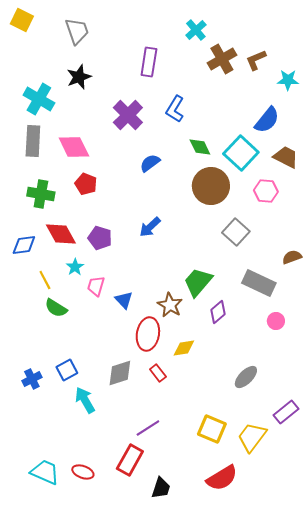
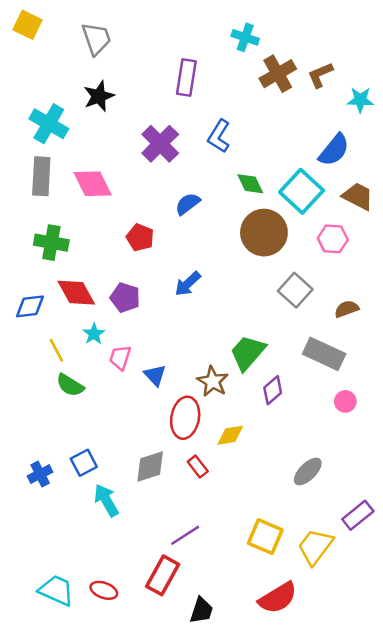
cyan cross: (196, 30) -> (245, 37), turned -30
red pentagon: (86, 184) -> (140, 238), moved
brown semicircle: (292, 257) -> (347, 309), moved

